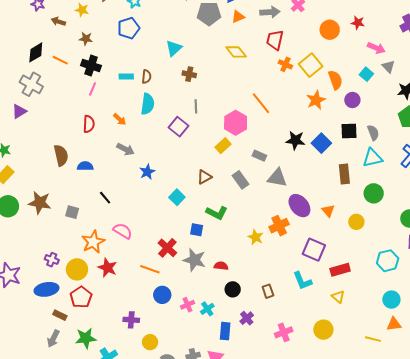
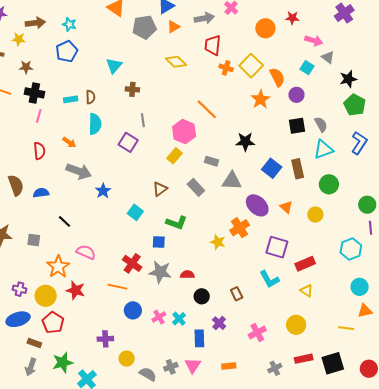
blue square: (321, 143) -> (272, 168), moved
gray arrow: (125, 149) -> (79, 171), size x1.4

